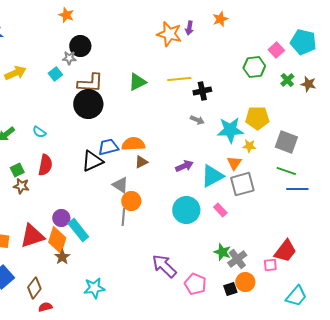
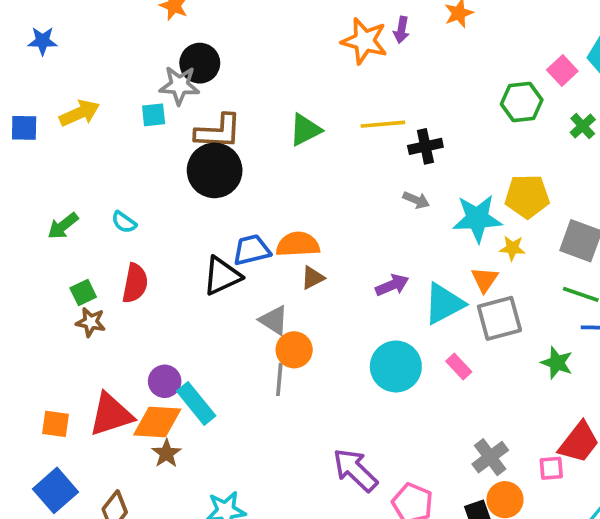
gray star: (69, 58) -> (179, 85), size x1.5
cyan square: (55, 74) -> (154, 115), turned 32
orange diamond: (57, 240) -> (157, 422), turned 76
green star: (222, 252) -> (557, 363), moved

